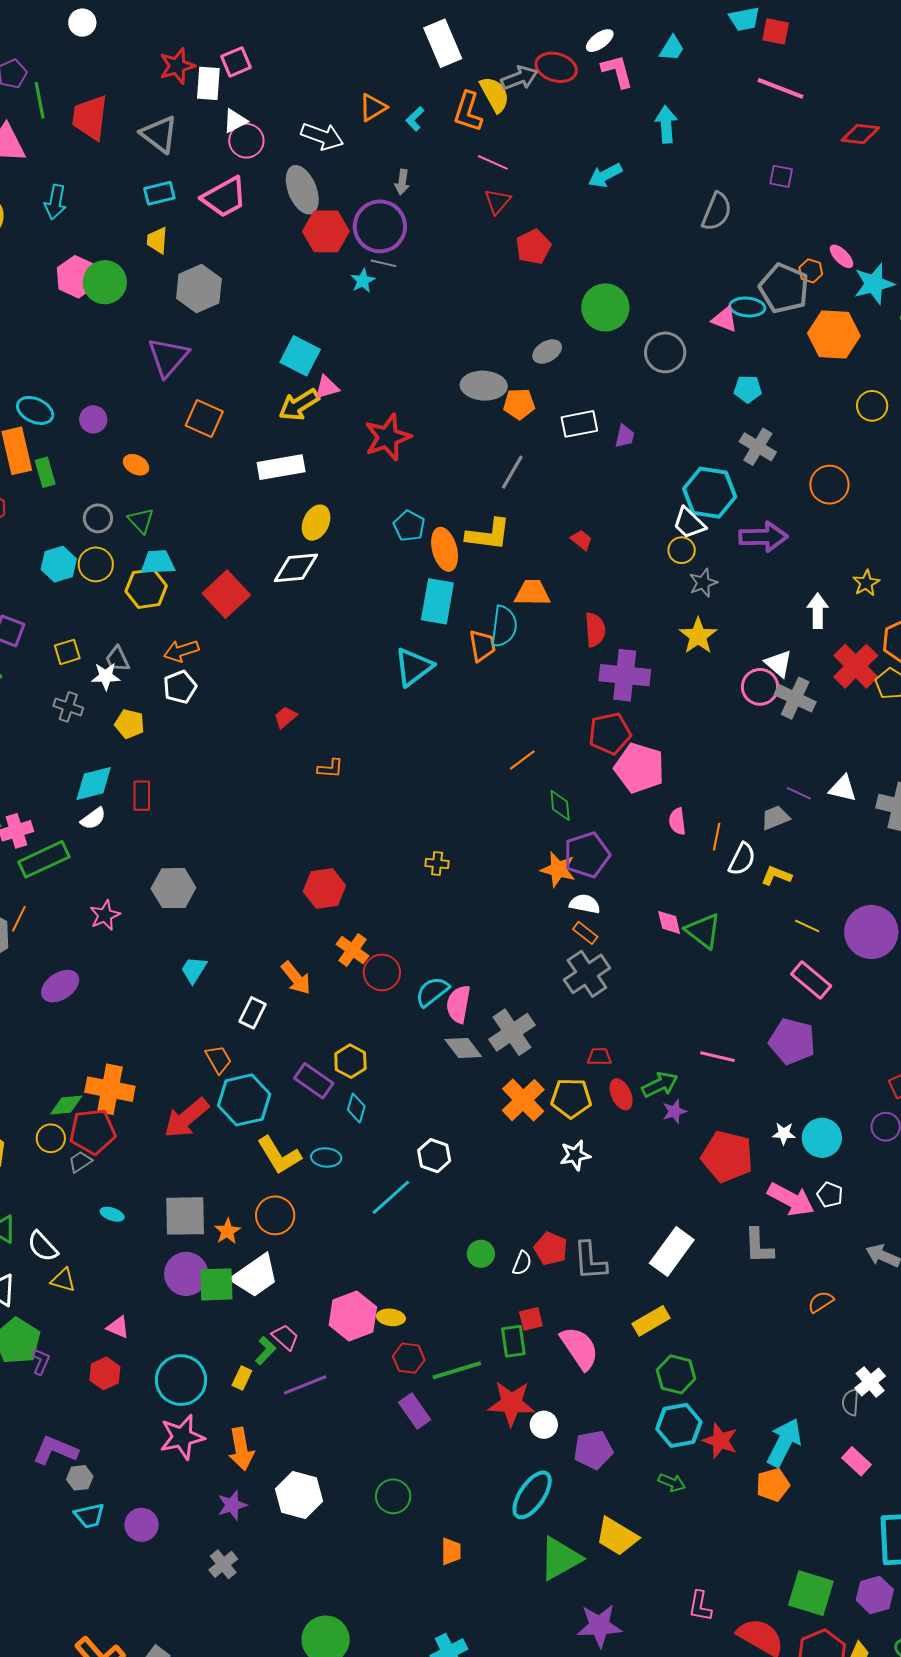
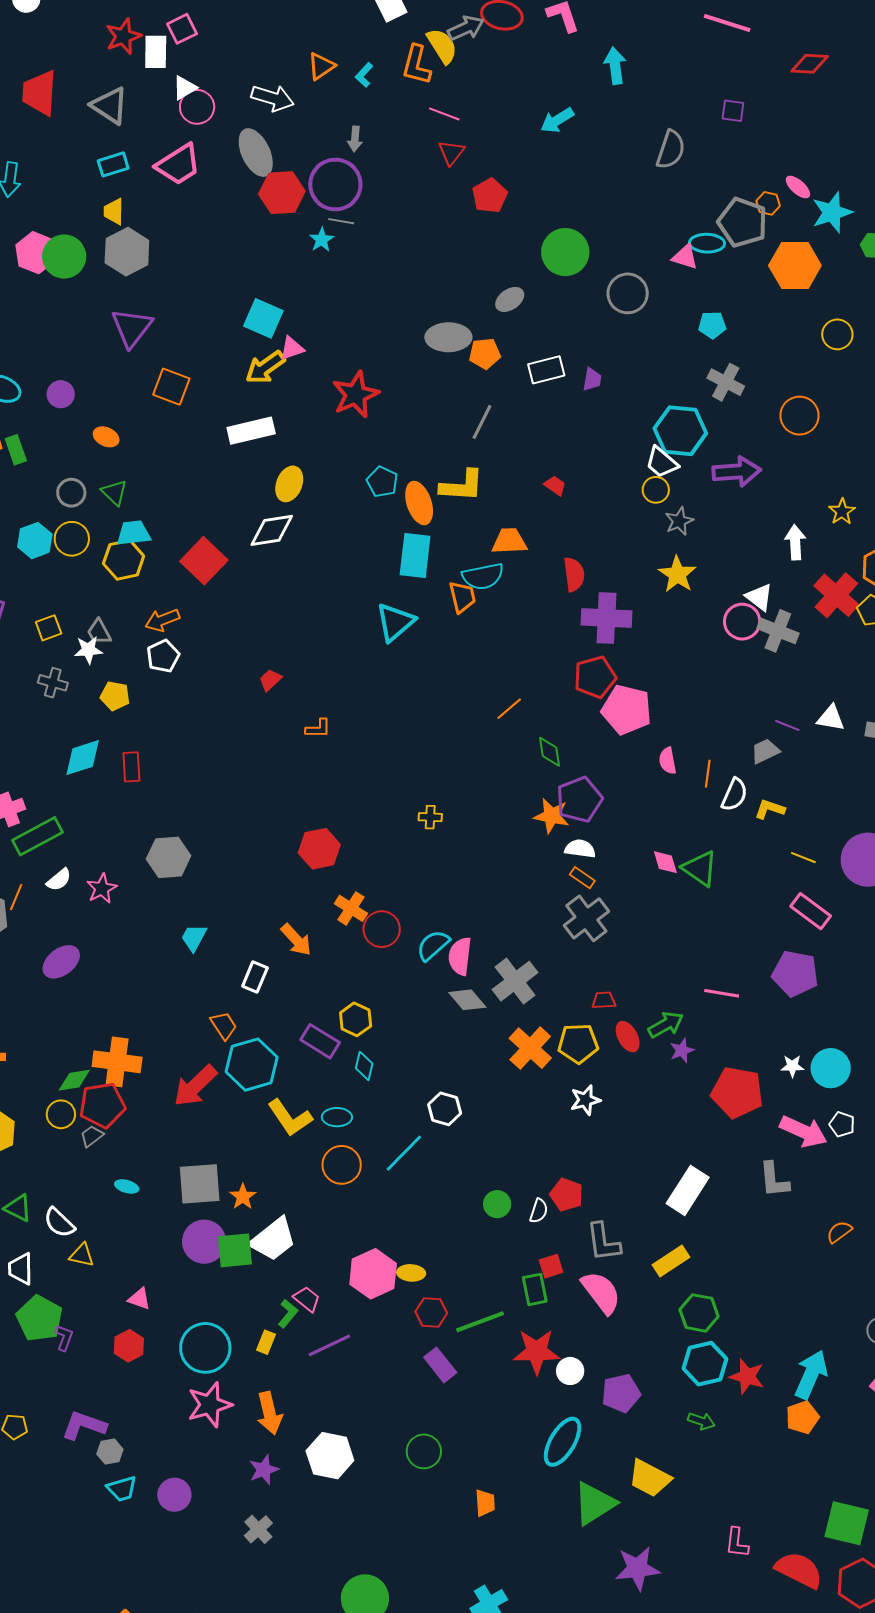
gray hexagon: (199, 289) -> (127, 252), moved
cyan semicircle: (504, 626) -> (483, 576), turned 75
white semicircle: (93, 818) -> (59, 880), moved
orange circle: (275, 1215) -> (342, 1165), moved
gray L-shape: (590, 1261) -> (603, 1242), moved

